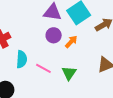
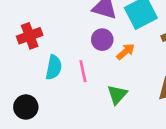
pink line: (43, 68) -> (83, 71), moved, turned 42

